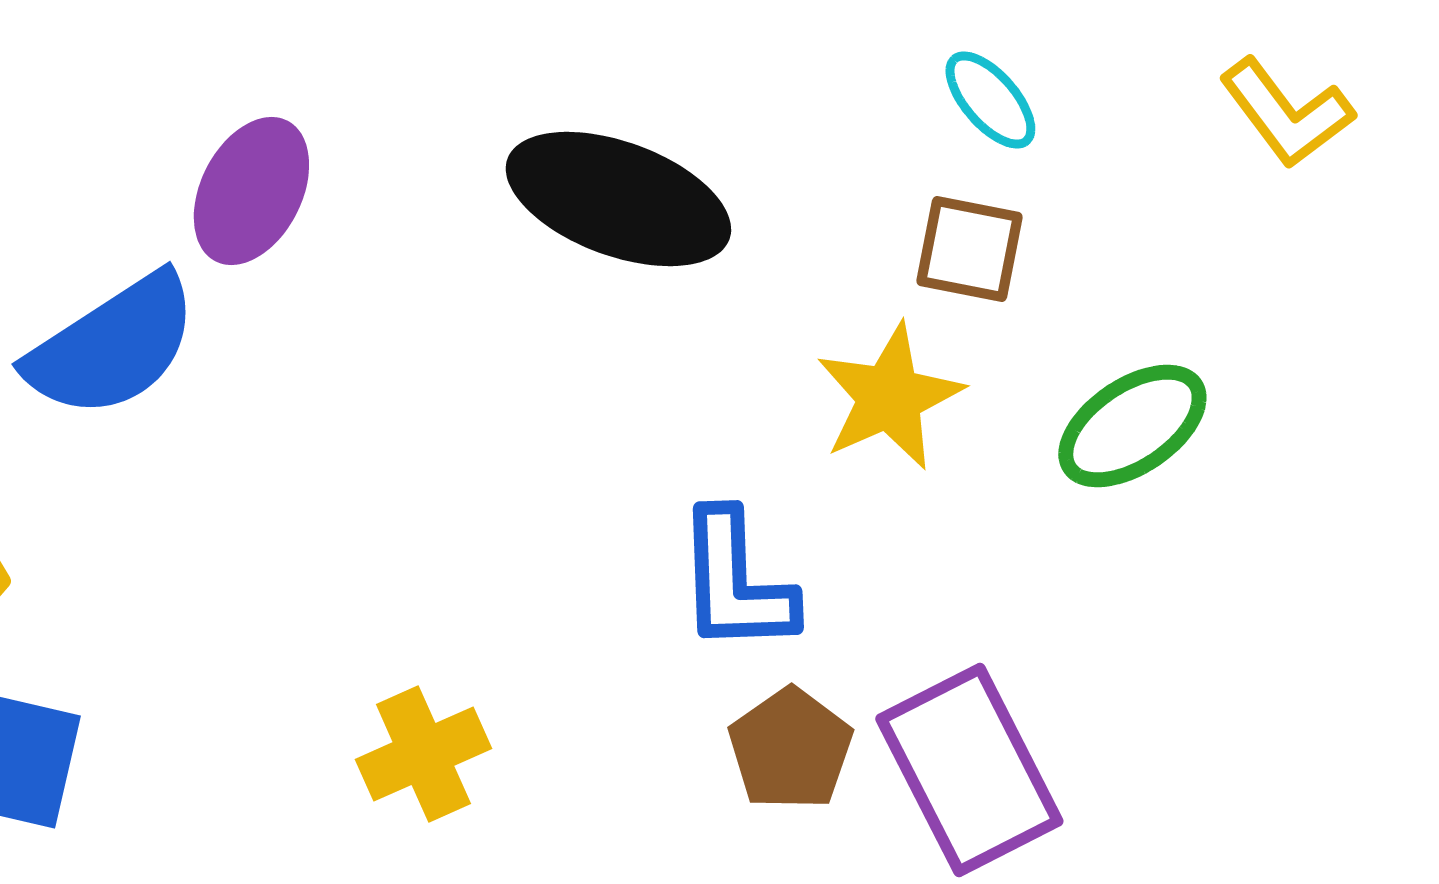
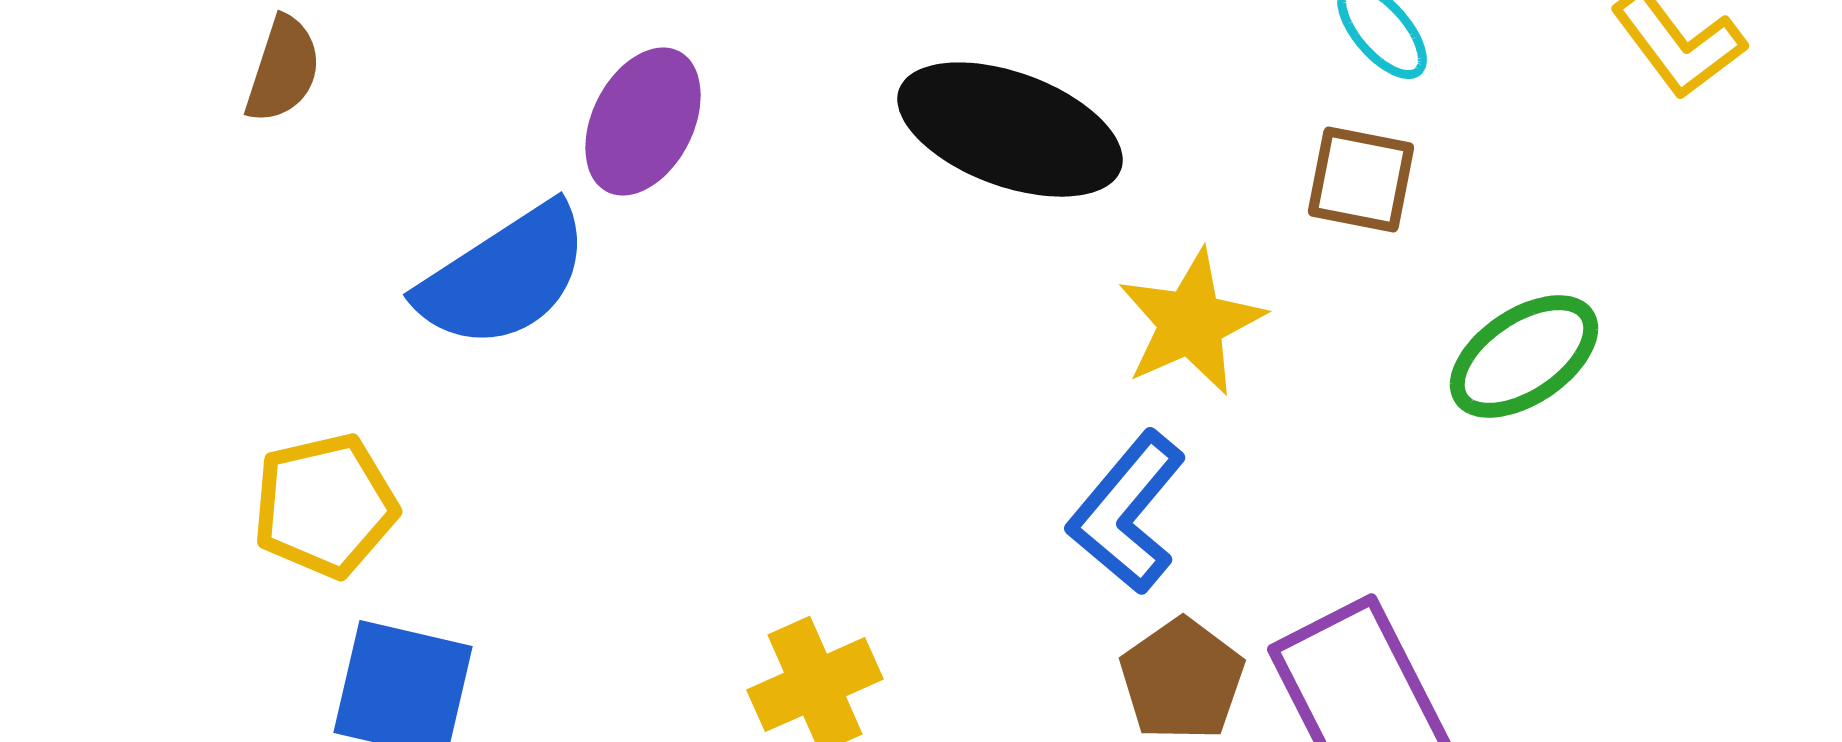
yellow star: (889, 397) -> (1191, 323), moved
blue L-shape: (735, 582) -> (1127, 513), turned 42

